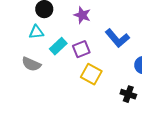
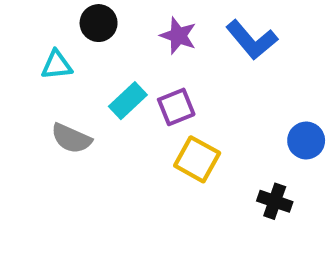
cyan triangle: (36, 32) -> (57, 65), moved
blue L-shape: (117, 38) -> (252, 40), moved

